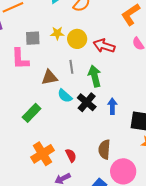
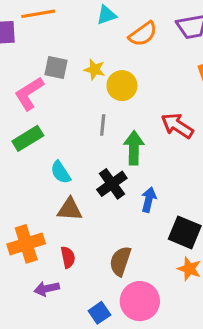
red arrow: (104, 46) -> (177, 126), moved
pink L-shape: (20, 59) -> (29, 93), turned 45
brown triangle: (49, 77) -> (70, 209), moved
cyan semicircle: (65, 96) -> (61, 172), moved
green rectangle: (32, 113) -> (28, 138), moved

